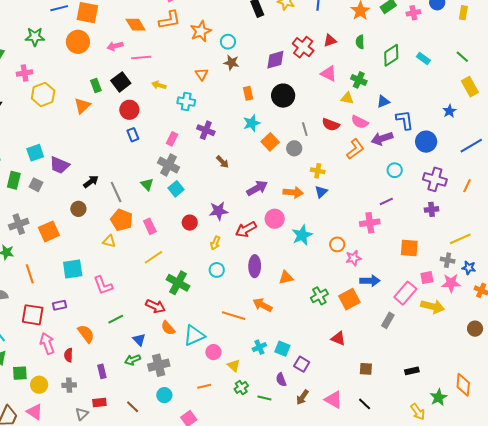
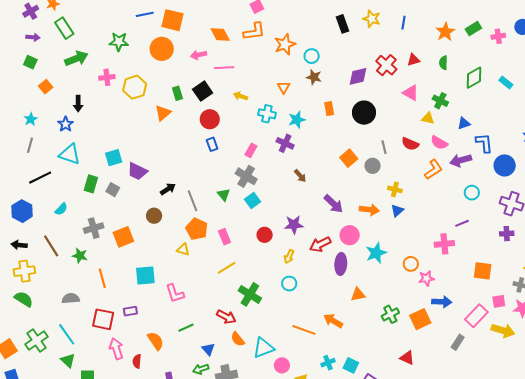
yellow hexagon: (43, 95) -> (135, 87), moved
cyan star: (252, 123) -> (297, 120), moved
purple arrow: (257, 188) -> (333, 204), turned 70
purple ellipse: (255, 266) -> (341, 264), moved

